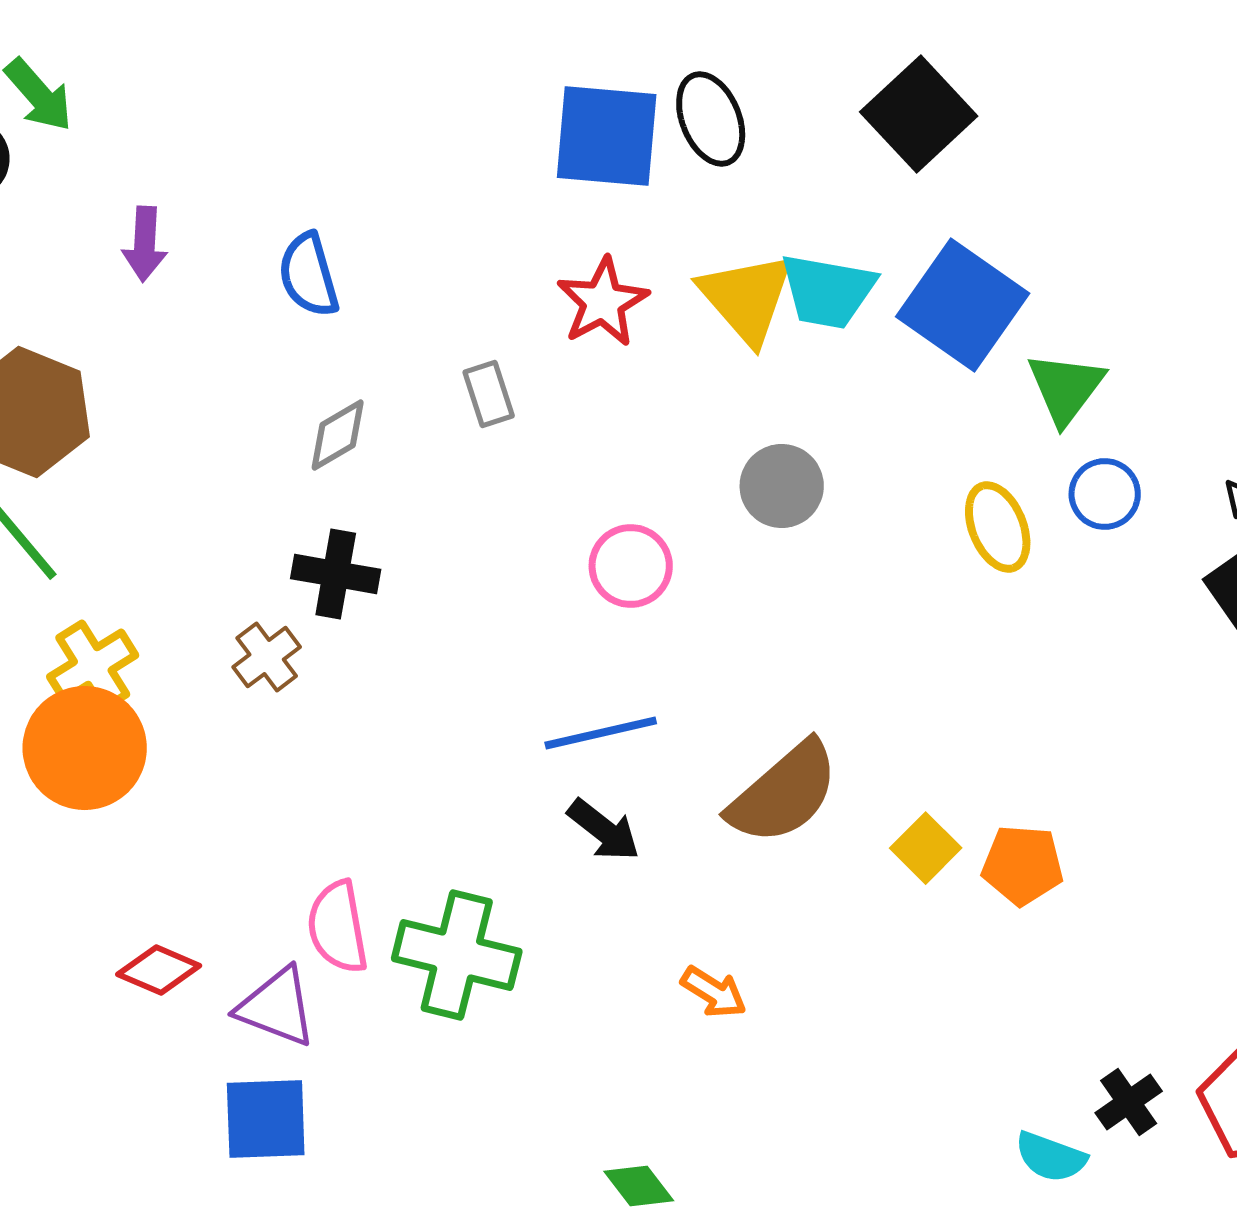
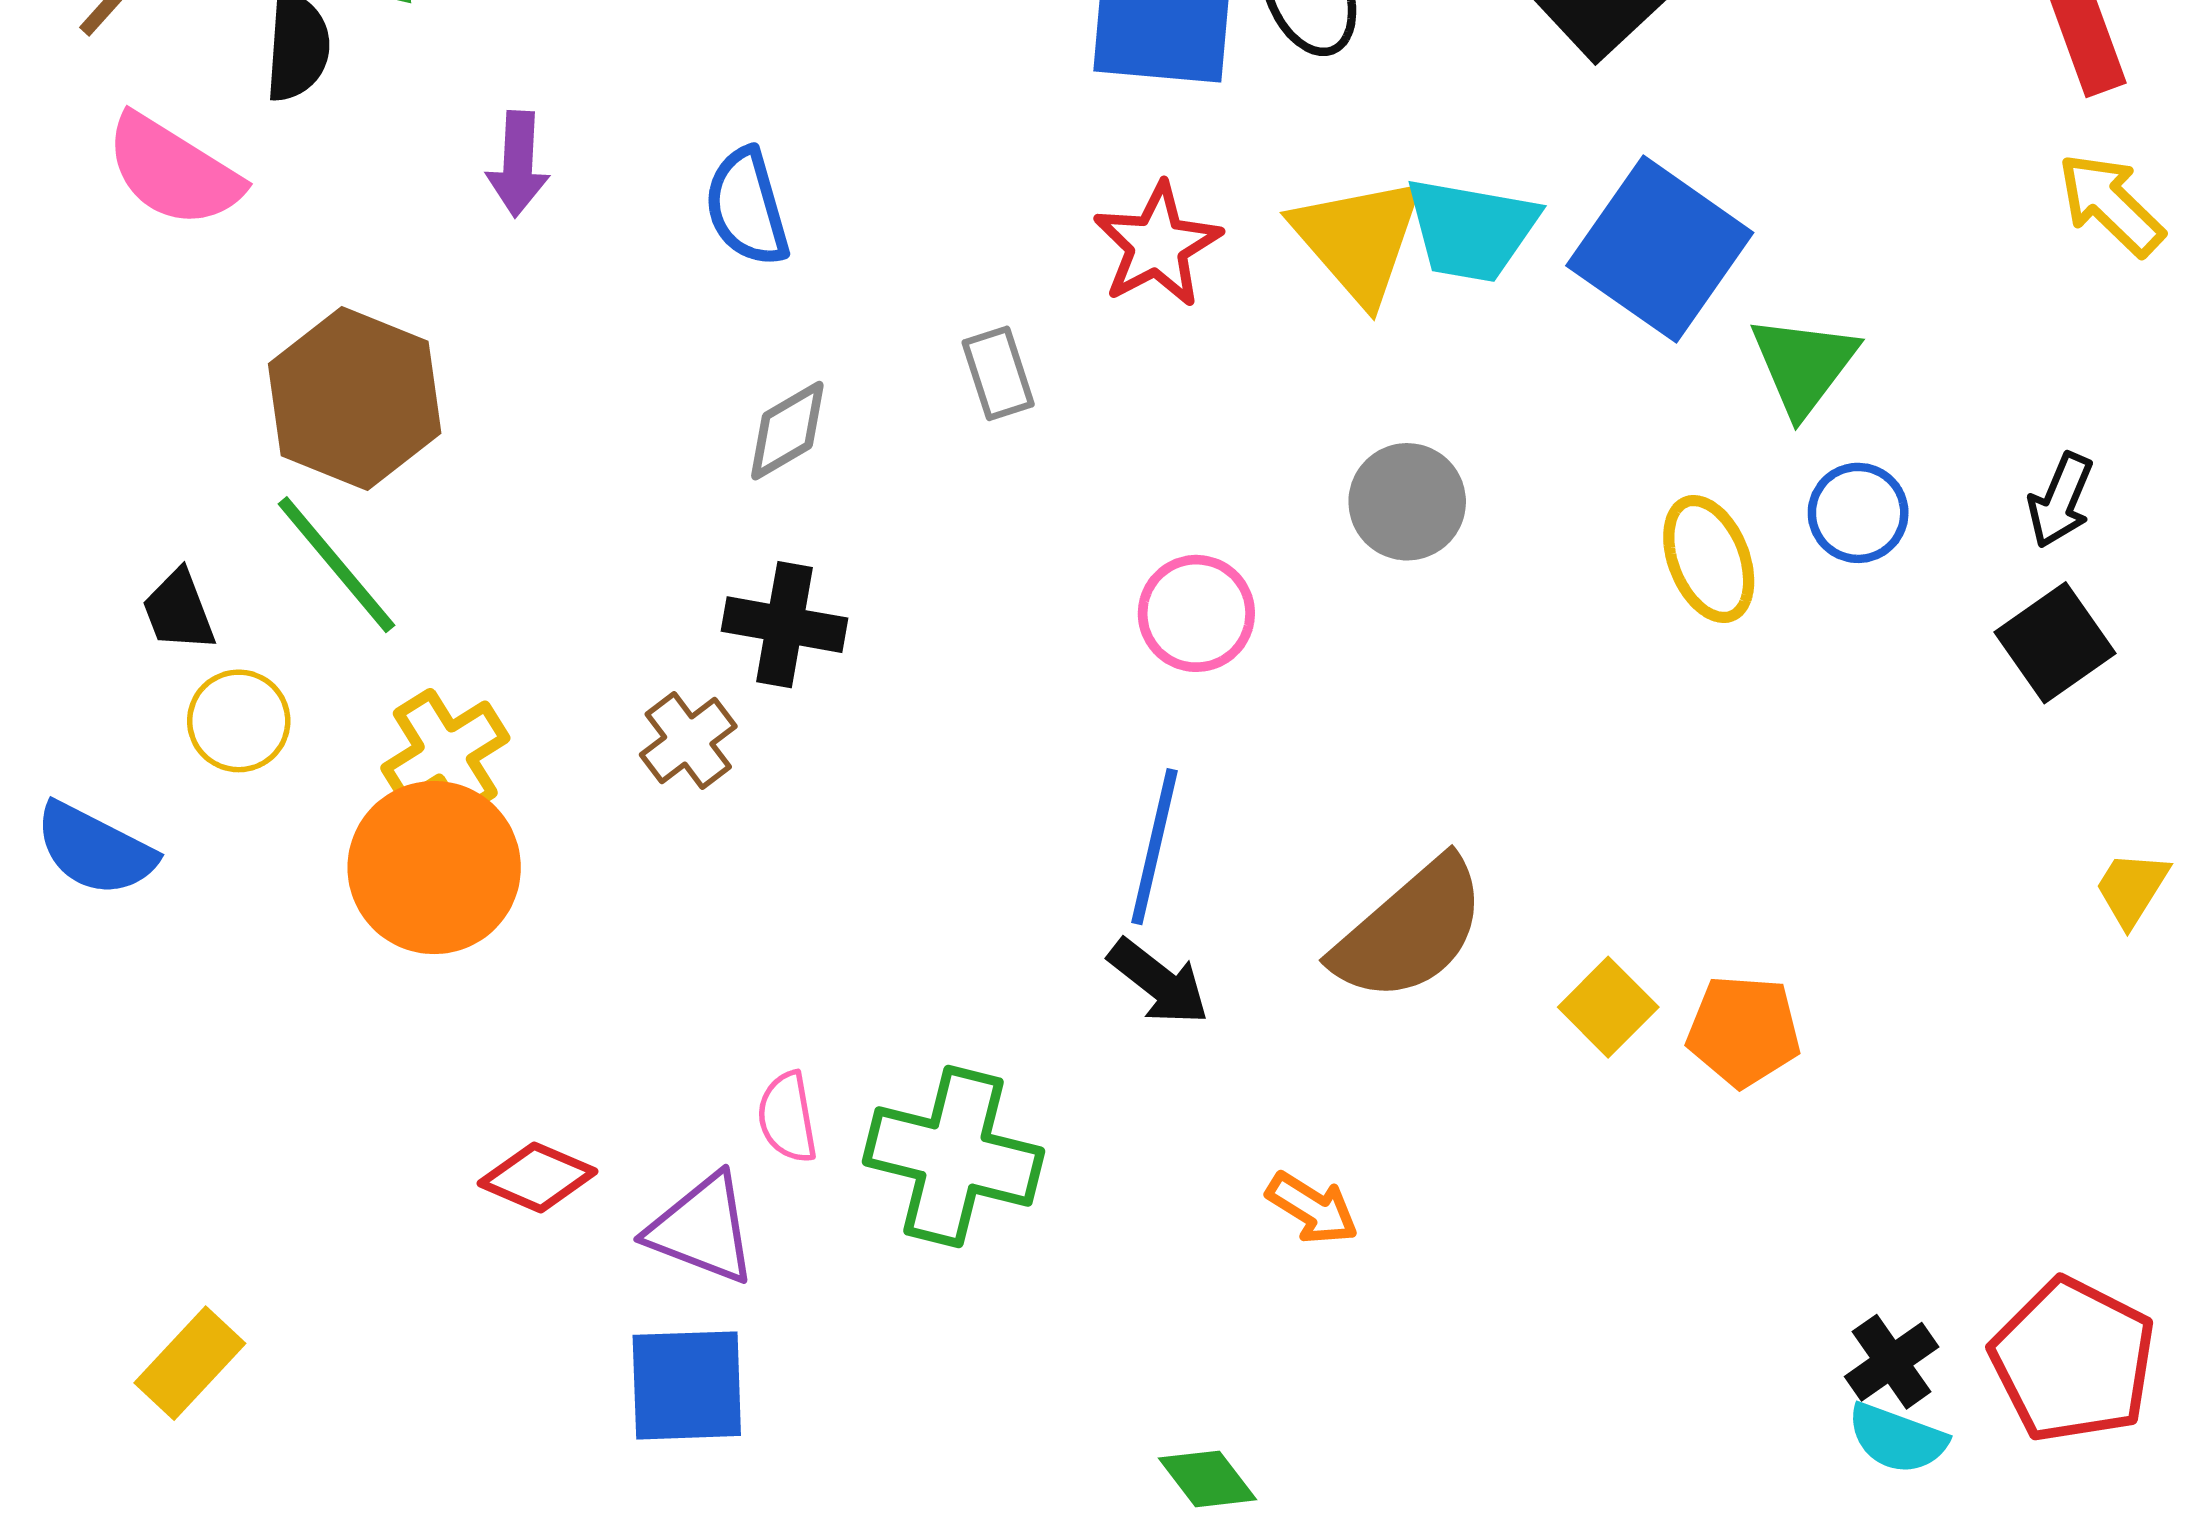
blue line: (601, 733) -> (1154, 847), turned -64
pink semicircle: (338, 927) -> (787, 1117), size x0.7
cyan semicircle: (1051, 1157) -> (1897, 1438), moved

